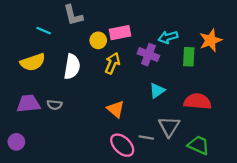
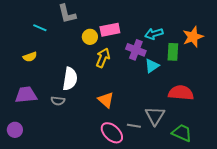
yellow semicircle: (33, 62) -> (30, 57), size x0.6
white semicircle: (72, 67) -> (70, 79), moved
cyan triangle: (157, 91) -> (152, 66), moved
gray semicircle: (55, 105) -> (58, 101), moved

